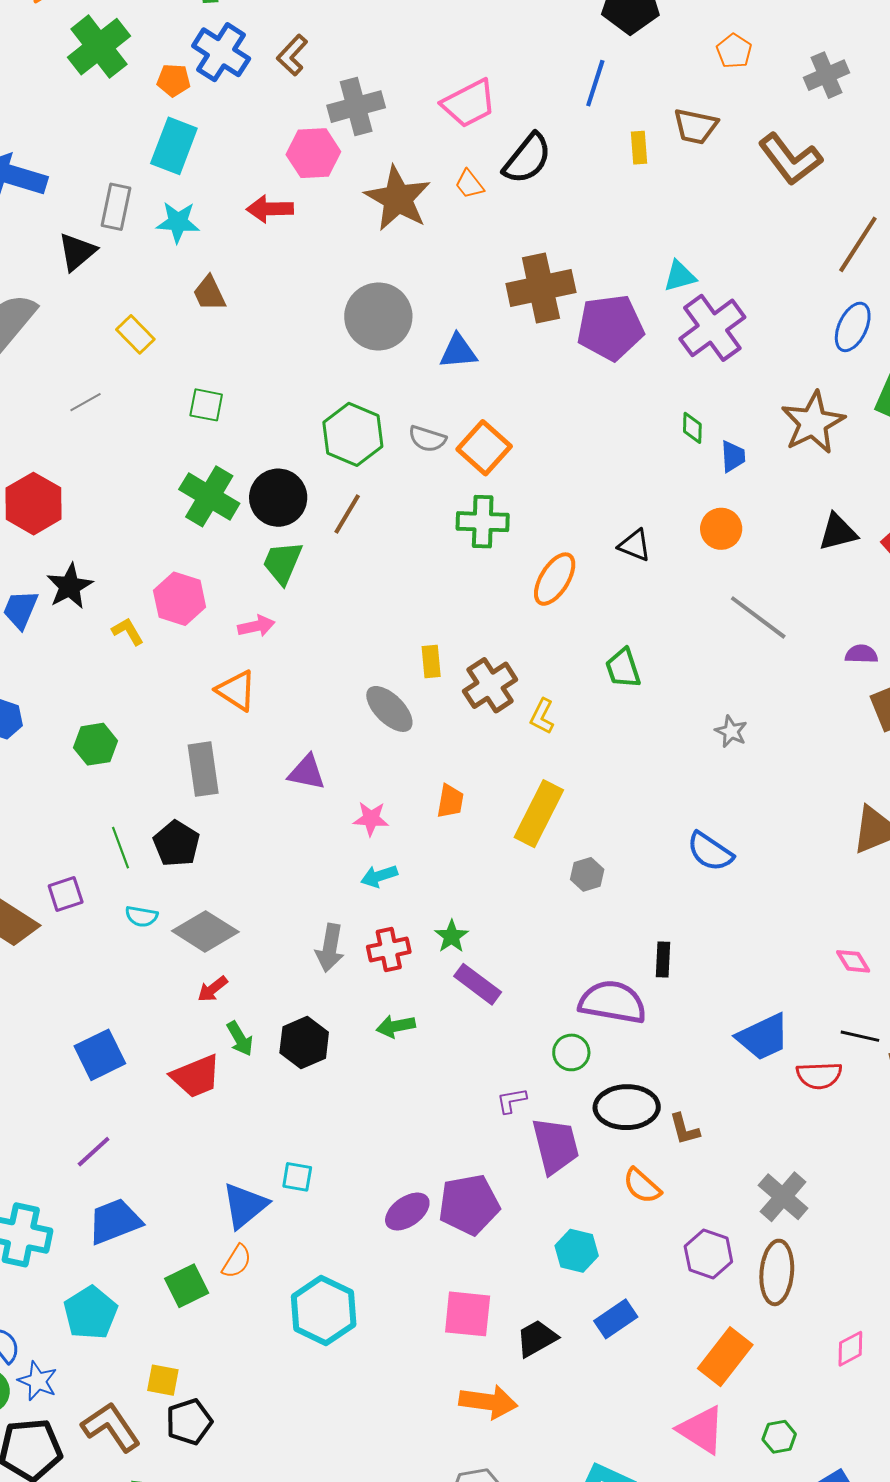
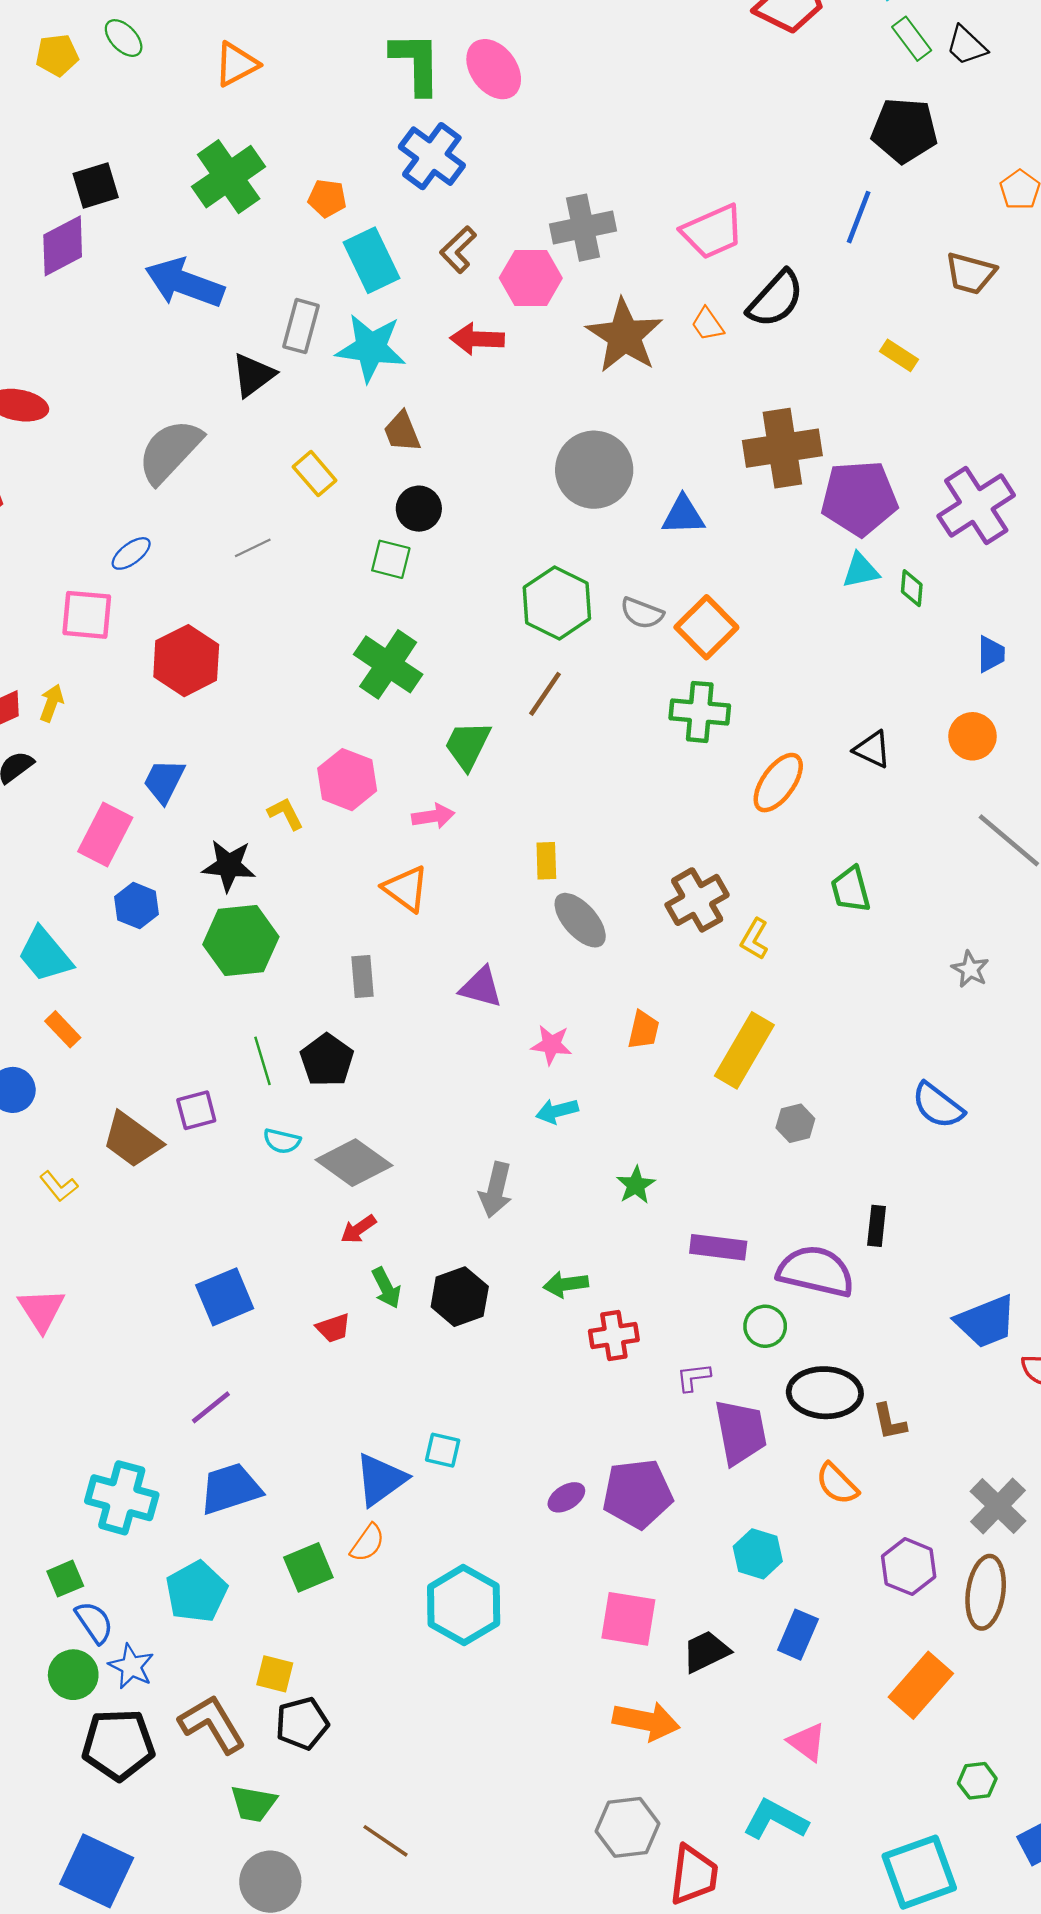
green cross: (99, 47) -> (229, 177), moved
brown L-shape: (292, 55) -> (458, 250), moved
orange pentagon: (174, 80) -> (327, 198), moved
cyan rectangle: (174, 146) -> (371, 260), turned -50
yellow rectangle: (639, 148) -> (899, 355), moved, turned -56
cyan star: (178, 222) -> (371, 348), size x1.4
cyan triangle: (680, 276) -> (861, 571), moved
green diamond: (692, 428) -> (912, 588), moved
black circle: (278, 498) -> (419, 509), moved, size x0.7
black star: (70, 586) -> (229, 866), moved, turned 30
yellow rectangle: (431, 661) -> (546, 861), moved
green hexagon: (95, 744) -> (241, 941), size x1.5
gray rectangle: (203, 769) -> (363, 976), size x0.7
red cross: (389, 949) -> (614, 1336), moved
purple rectangle: (478, 984) -> (718, 1247), moved, turned -33
red trapezoid: (196, 1076) -> (333, 1328), size x0.6
purple ellipse: (407, 1212) -> (566, 1497), size x0.7
blue rectangle: (616, 1319) -> (798, 1635), turned -36
pink triangle: (701, 1430) -> (807, 1742), moved, size x0.7

